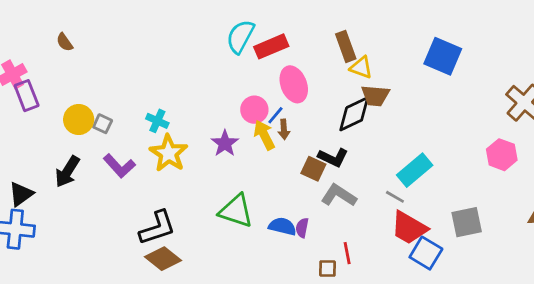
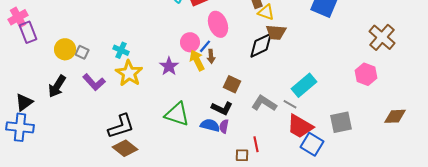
black L-shape: (333, 157) -> (222, 108), moved
gray L-shape: (339, 195) -> (264, 103), moved

